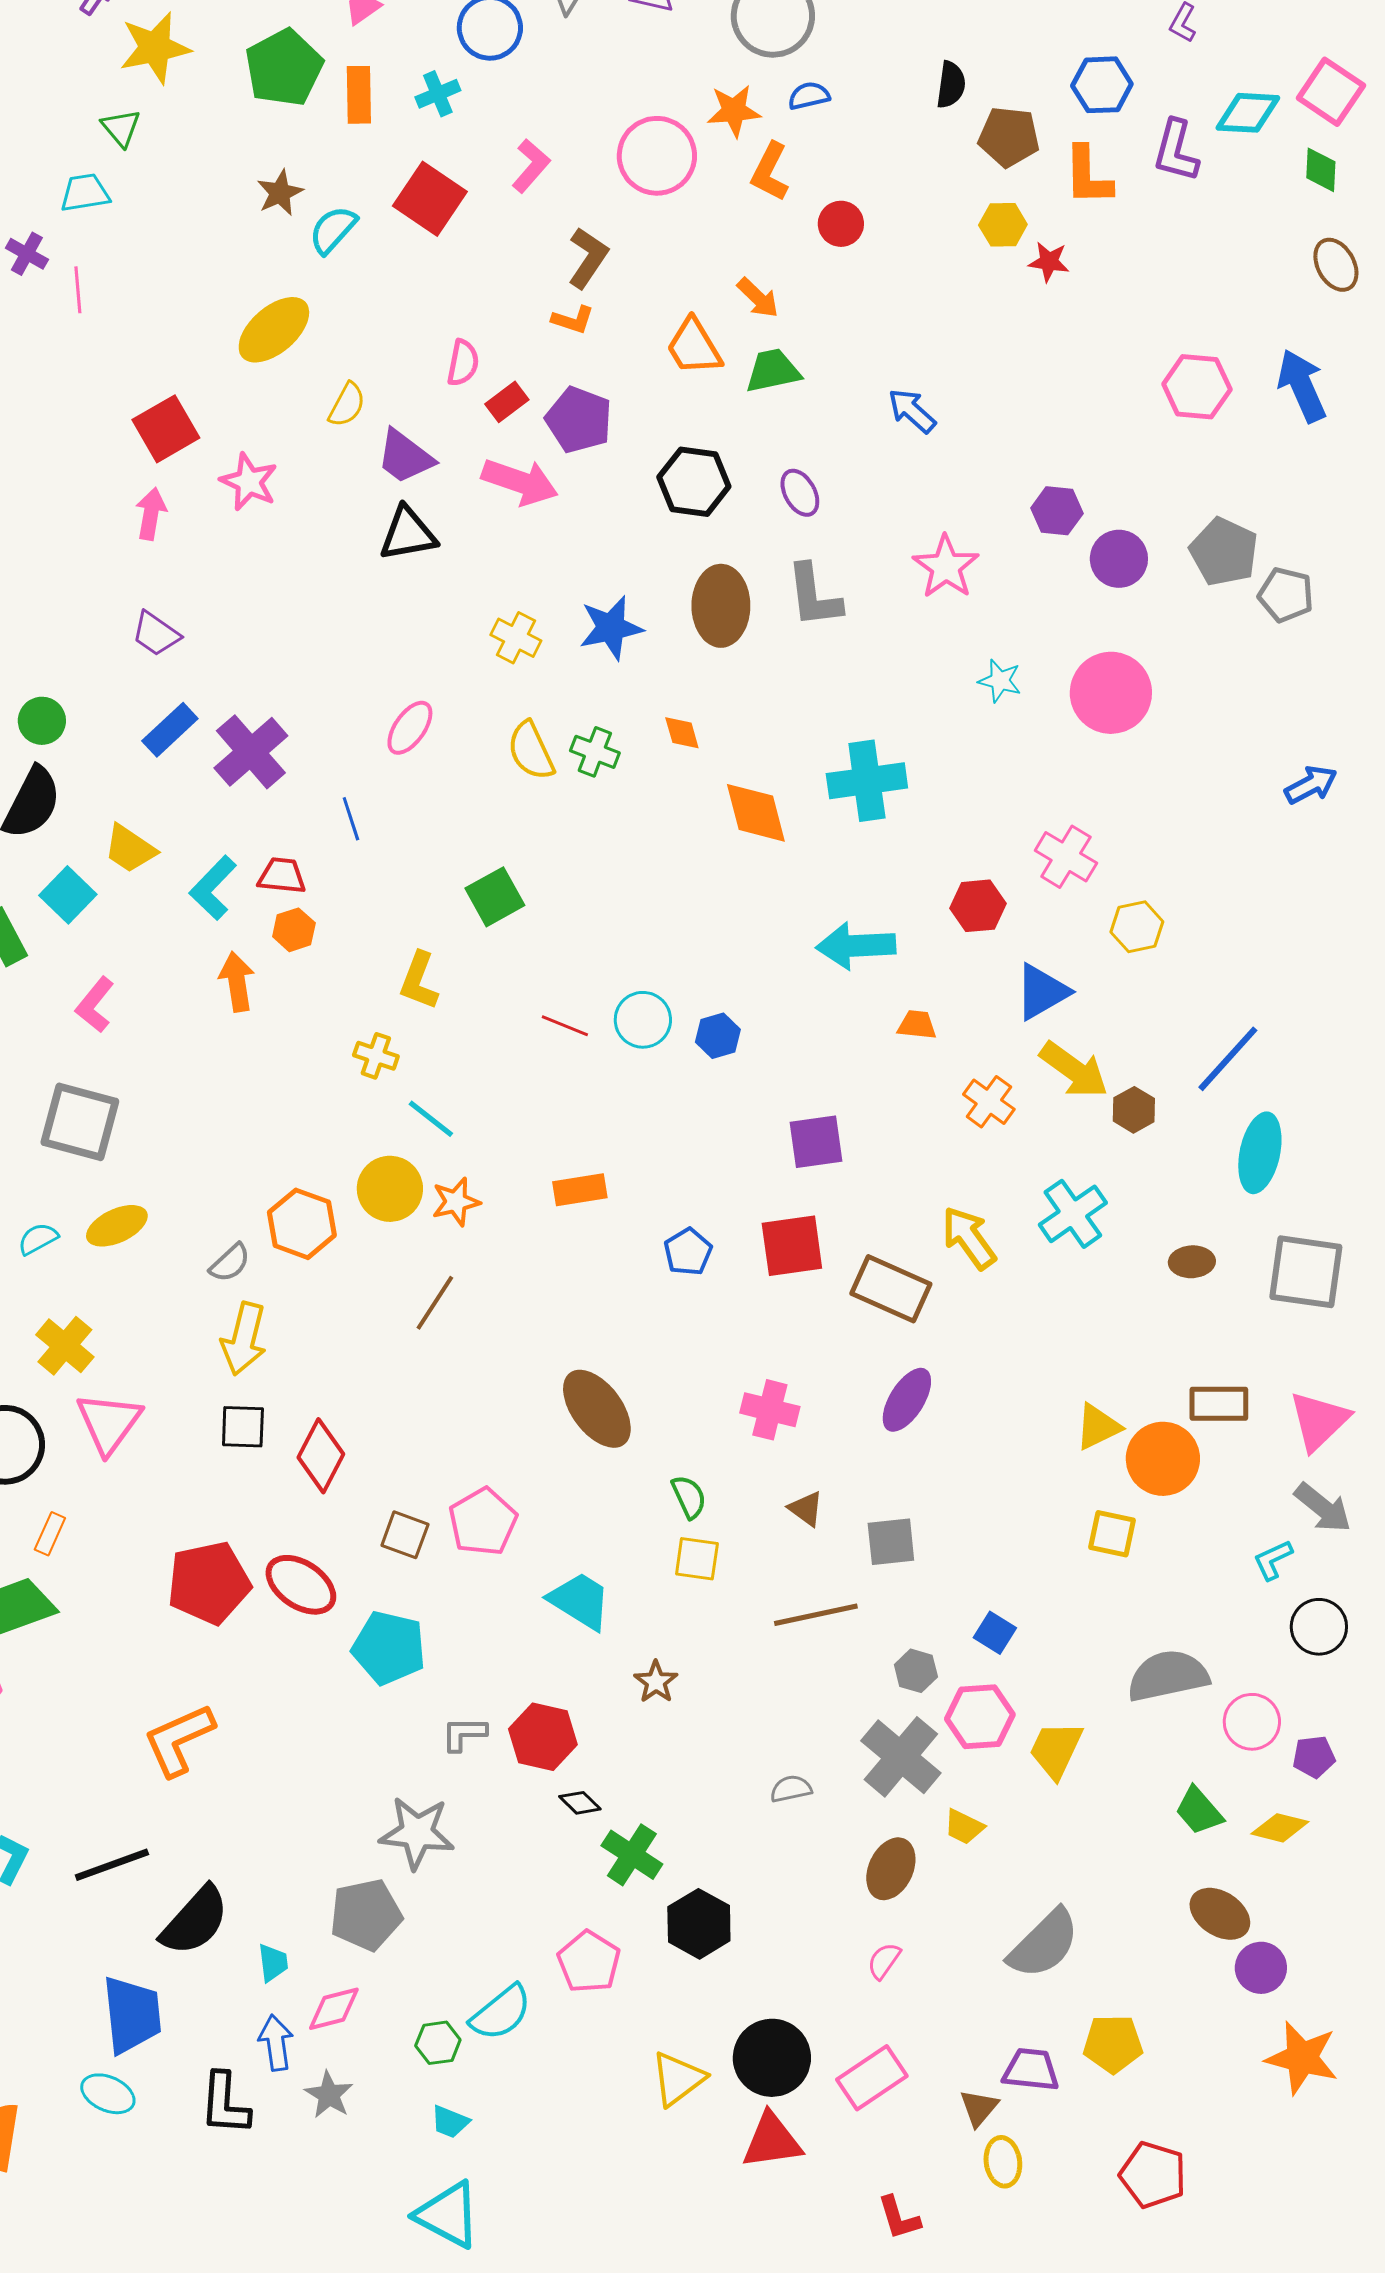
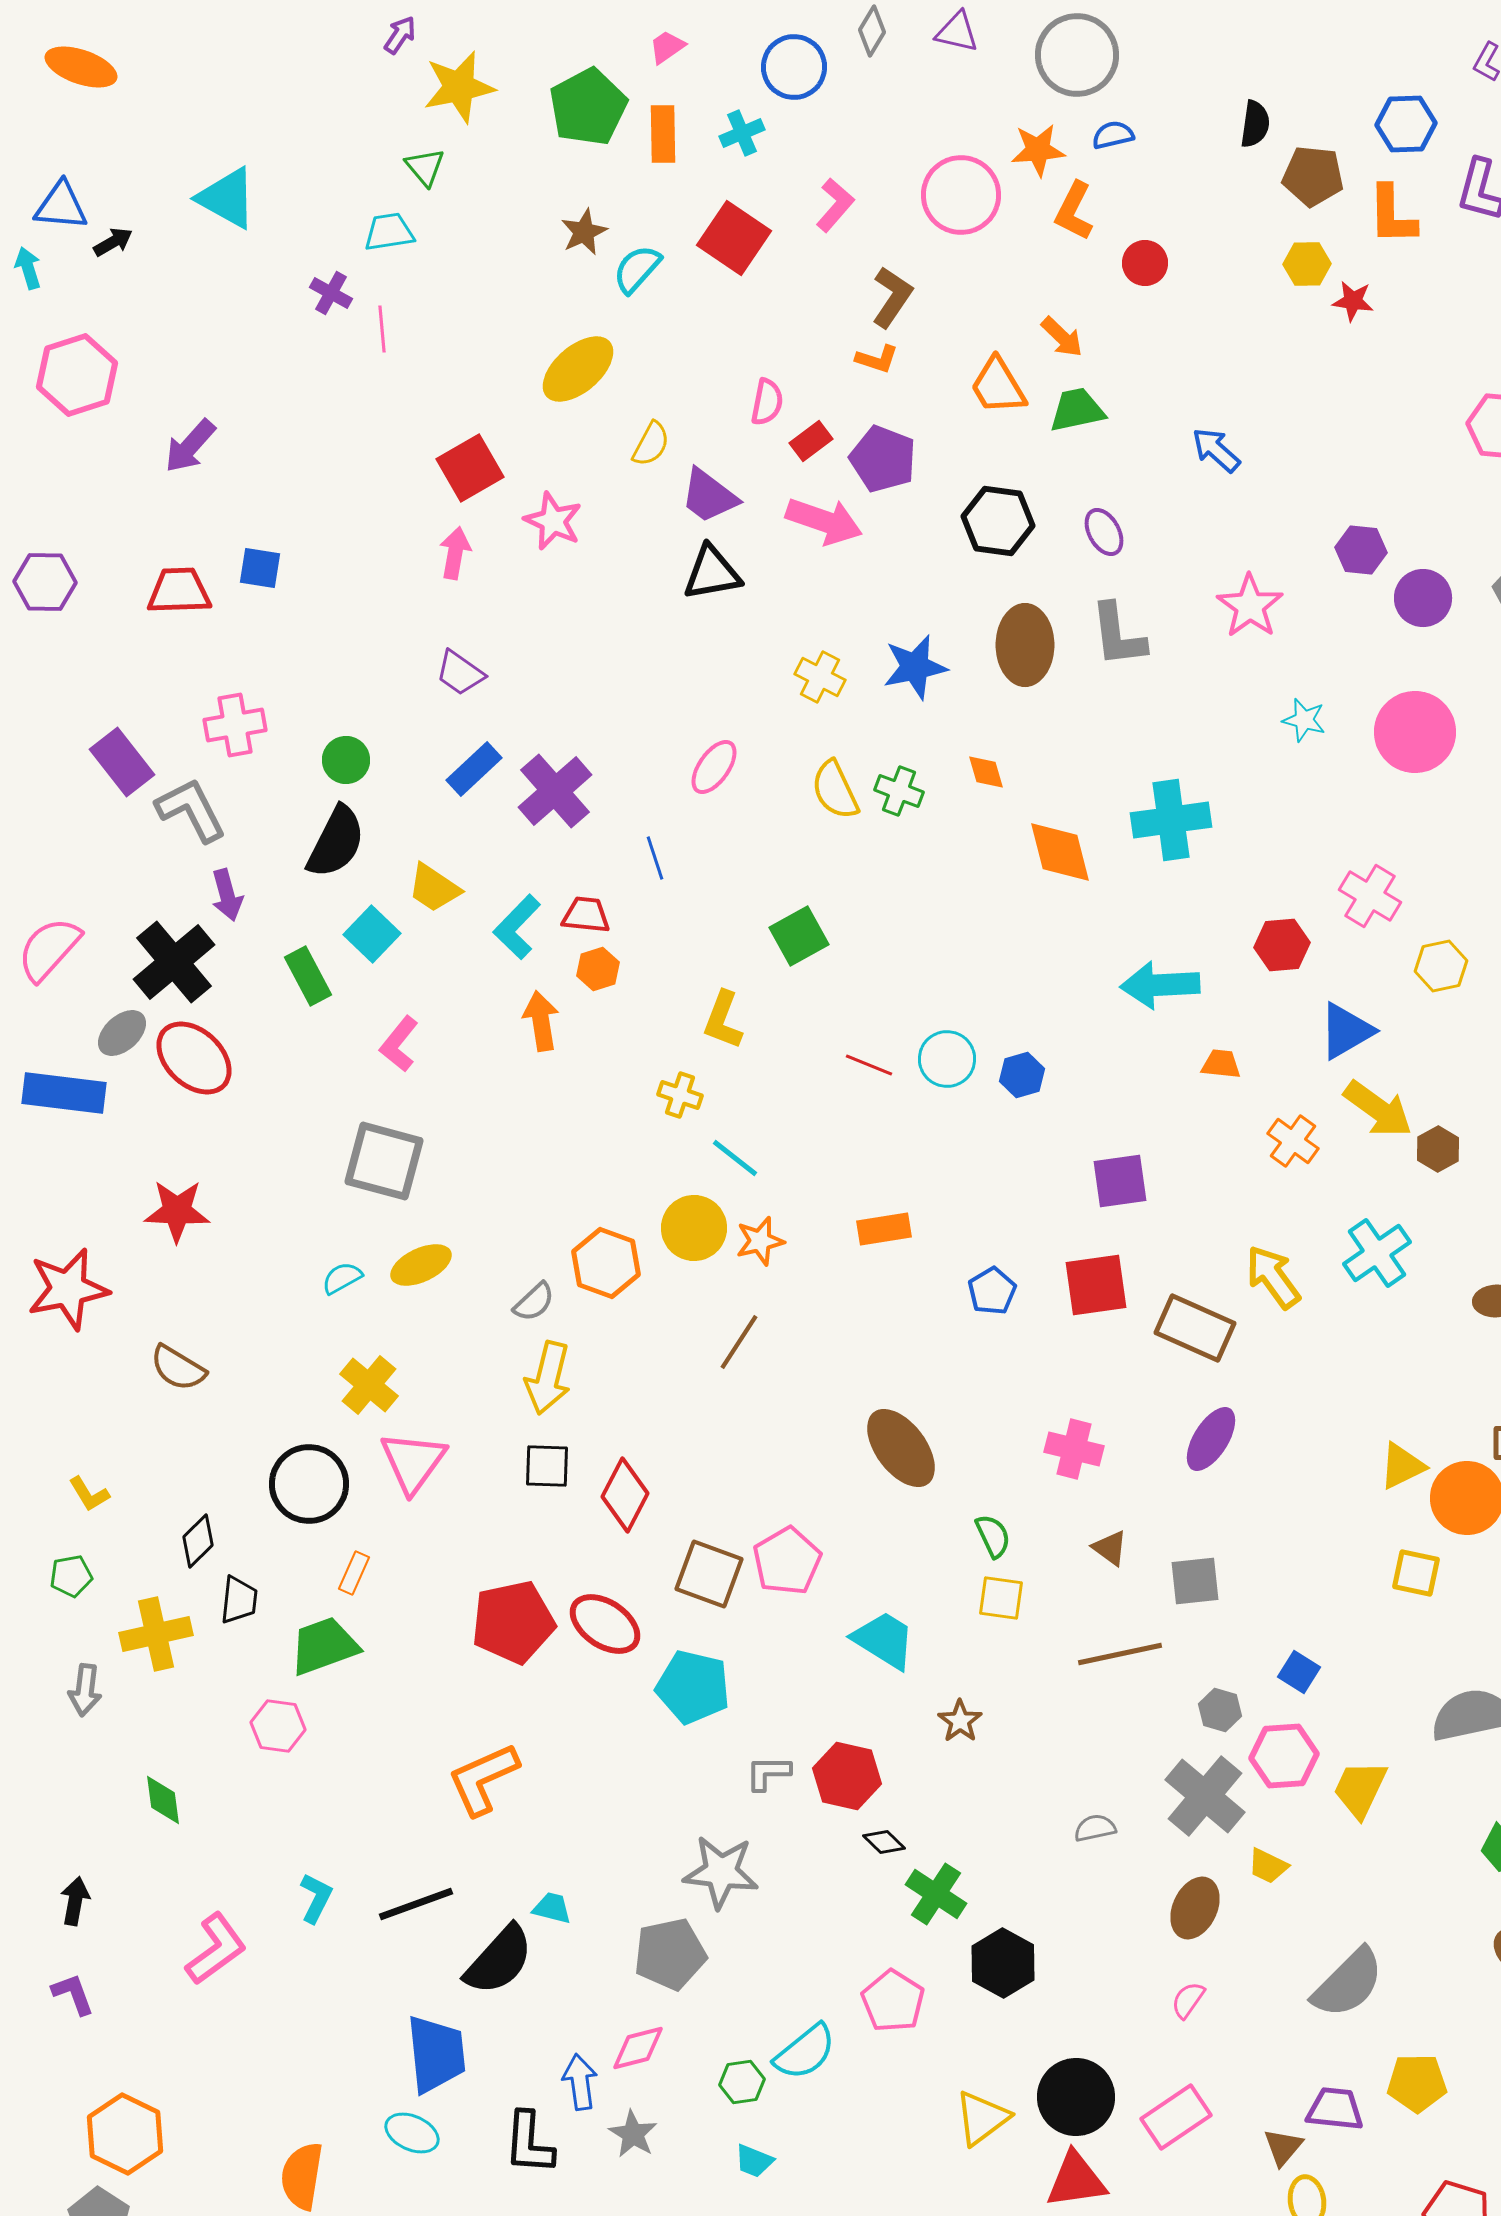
brown square: (405, 1535) -> (709, 1574), size x1.4
cyan trapezoid: (273, 1963) -> (552, 1908), moved, turned -69

